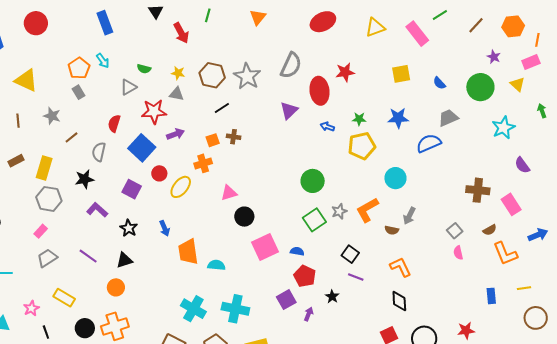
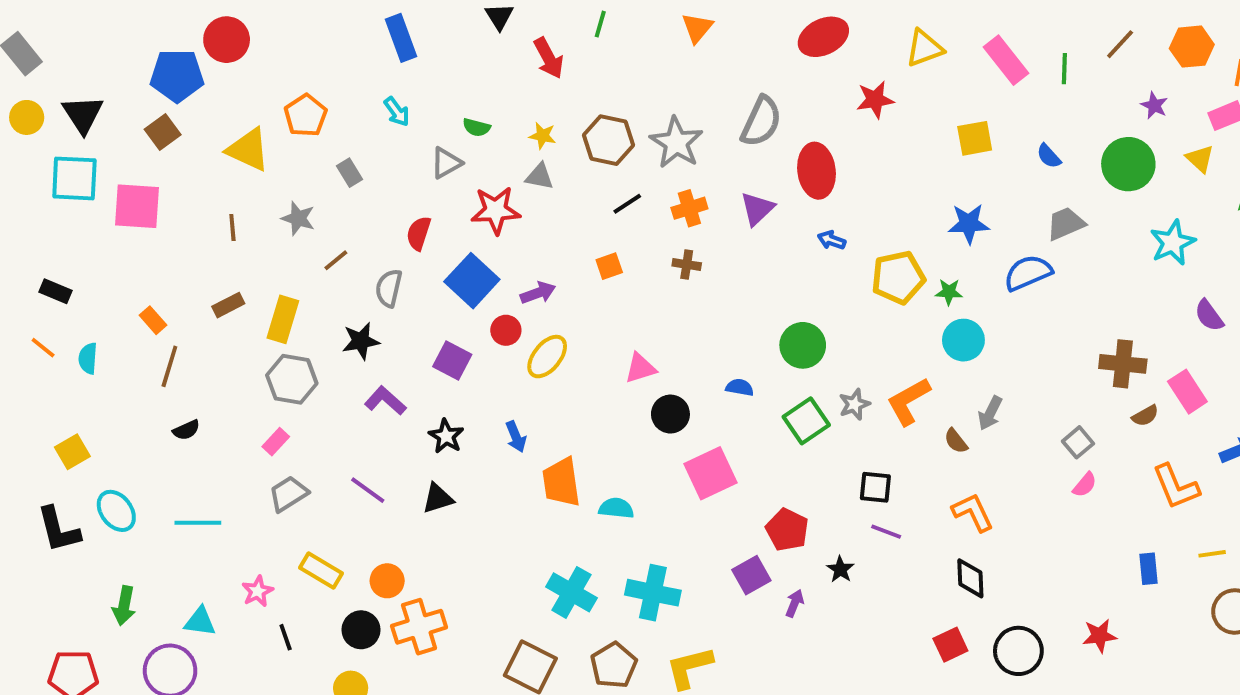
green line: (440, 15) -> (1064, 69), moved, turned -56
red circle: (36, 23) -> (227, 40), moved
orange pentagon: (79, 68) -> (306, 115), moved
red star: (345, 72) -> (875, 100), moved
green star: (359, 119) -> (949, 292), moved
purple arrow: (175, 134) -> (538, 293), moved
brown cross: (234, 137) -> (687, 264), moved
orange cross: (203, 163) -> (689, 208), moved
brown semicircle: (392, 230) -> (956, 441), turned 40
brown semicircle: (490, 230) -> (1145, 416), moved
blue semicircle: (297, 251) -> (740, 387), moved
pink semicircle: (458, 253) -> (1085, 485), turned -128
black square: (350, 254) -> (875, 487), turned -30
orange circle: (116, 287) -> (387, 581), moved

